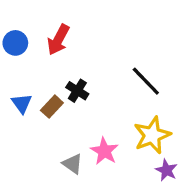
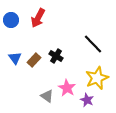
black cross: (77, 91) -> (56, 56), moved
purple star: (166, 170) -> (87, 100), moved

